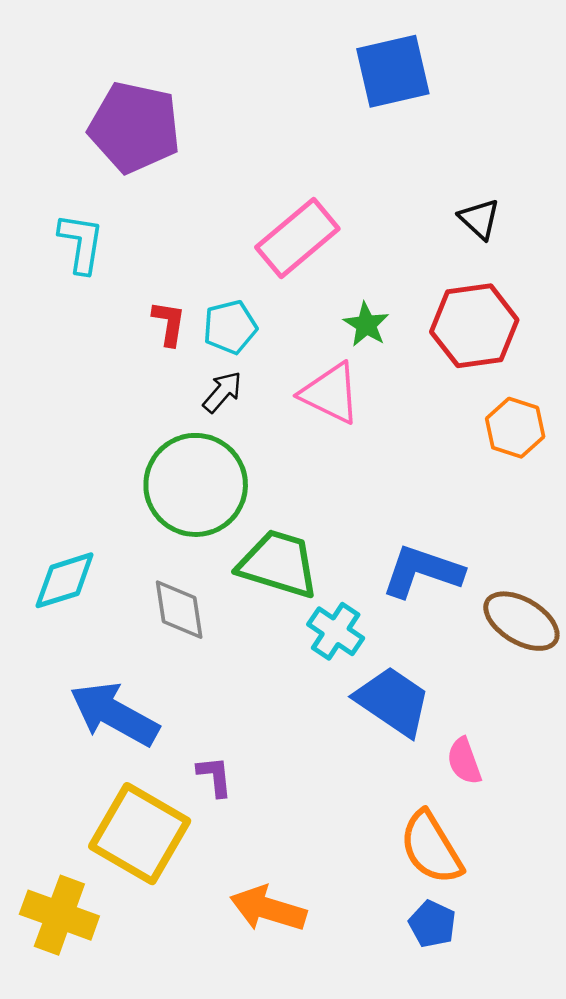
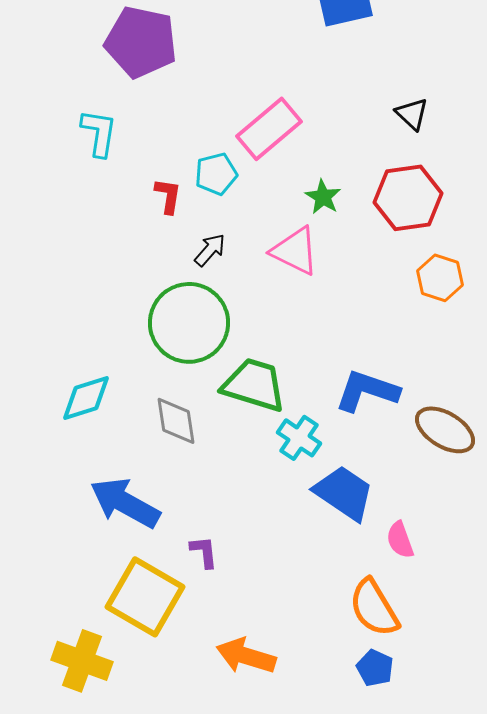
cyan pentagon: (230, 327) -> (216, 174), moved

